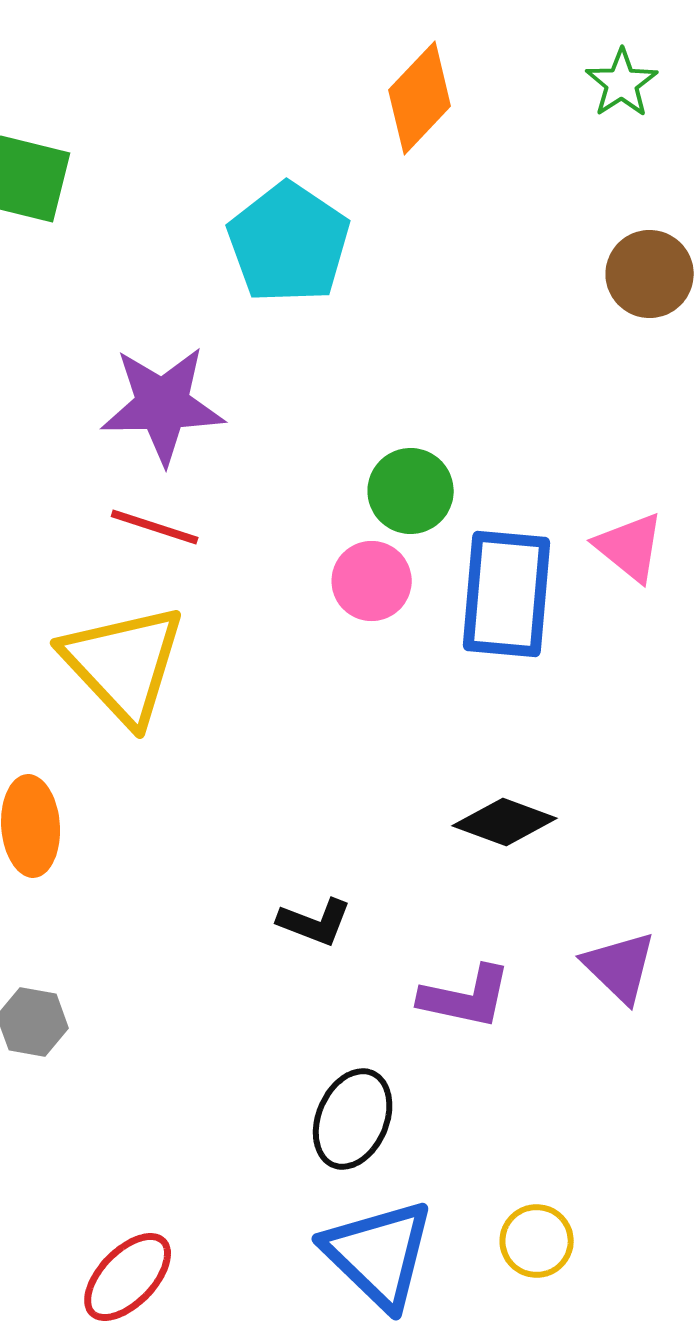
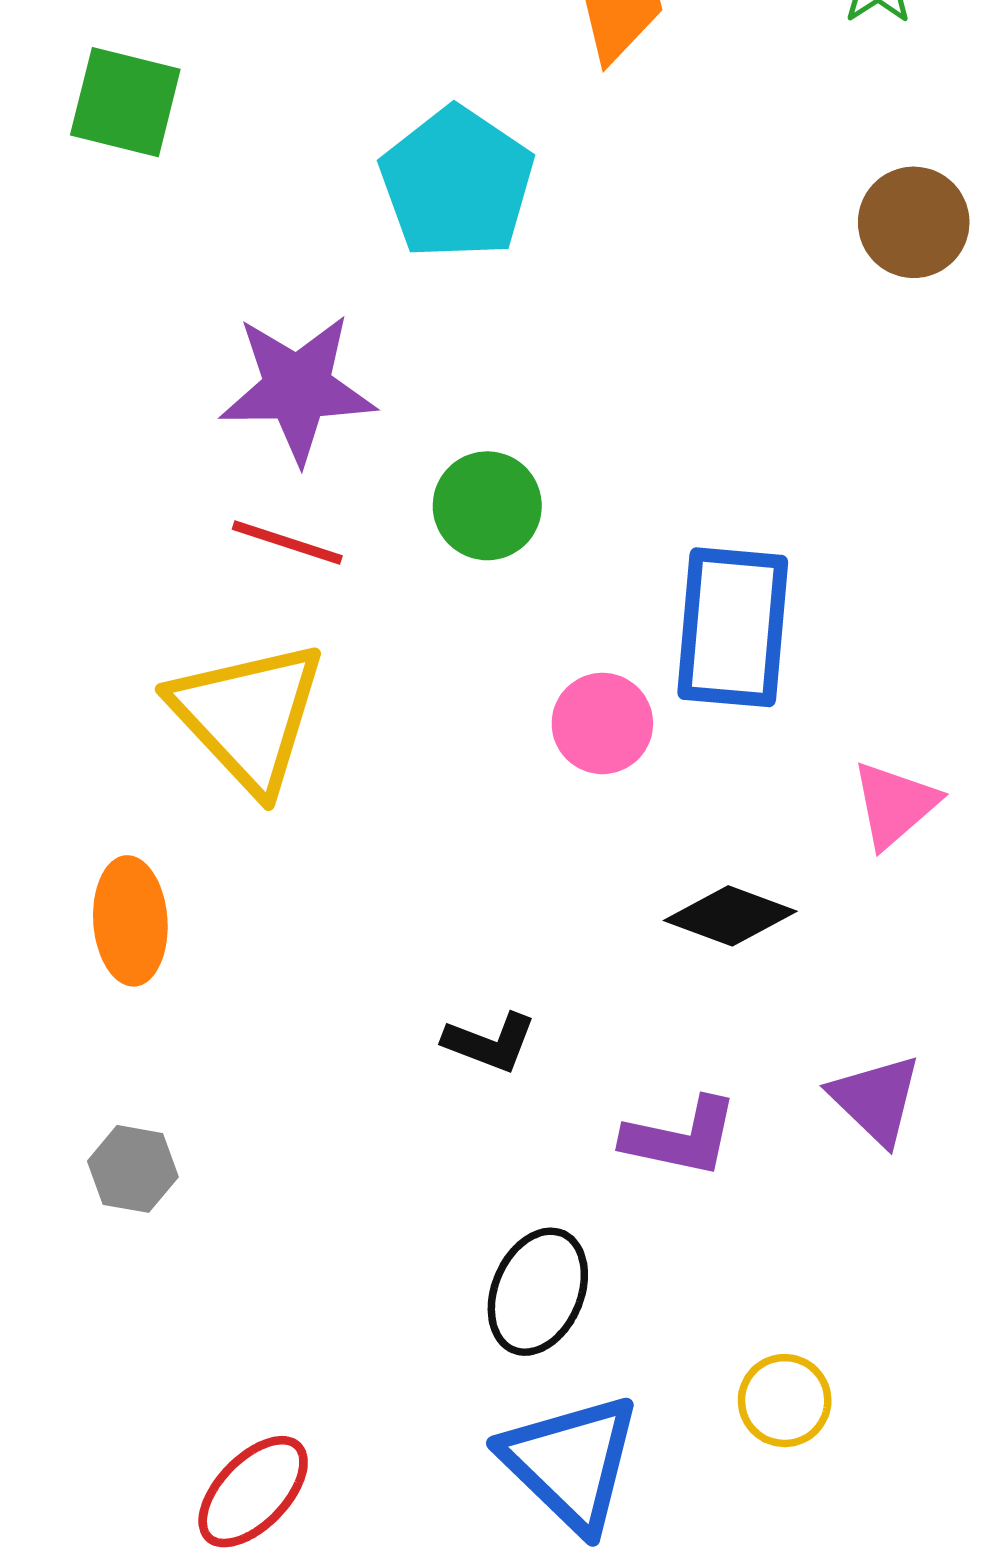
green circle: (411, 491) -> (487, 506), moved
pink triangle: (630, 547) -> (895, 804), moved, turned 40
pink circle: (372, 581) -> (602, 723), moved
yellow circle: (537, 1241) -> (785, 1401), moved

